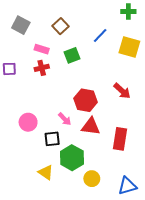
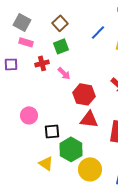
pink rectangle: (42, 49) -> (26, 42), moved
green square: (72, 55) -> (61, 46), moved
pink arrow: (65, 119) -> (64, 73), moved
yellow circle: (92, 179) -> (90, 169), size x1.5

